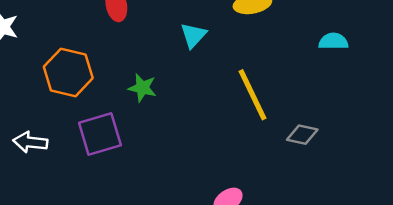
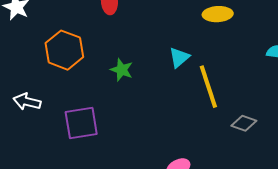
cyan triangle: (193, 35) -> (179, 57), moved
purple square: (100, 134) -> (81, 123), moved

